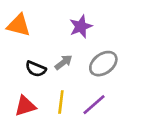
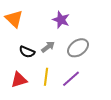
orange triangle: (19, 25) -> (14, 19), turned 30
purple star: (81, 26) -> (61, 20), turned -30

